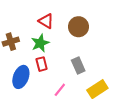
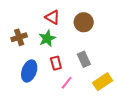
red rectangle: (42, 64) -> (56, 63), moved

